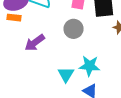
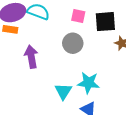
purple arrow: (35, 43) -> (31, 57), turned 115

